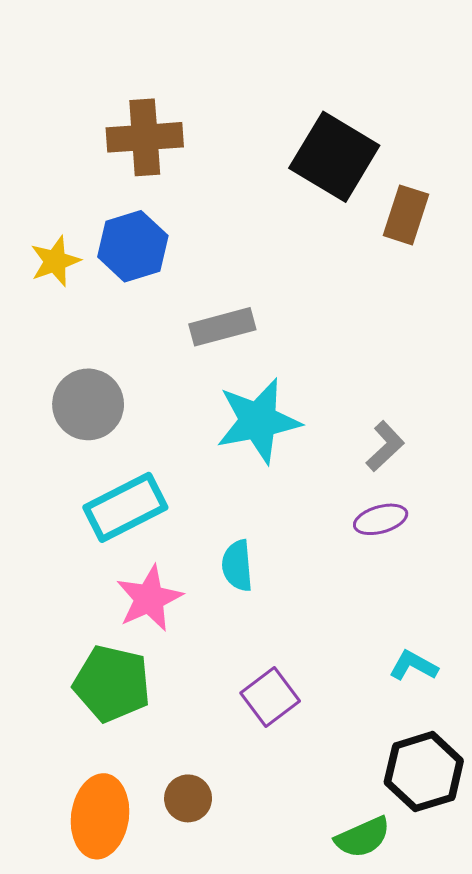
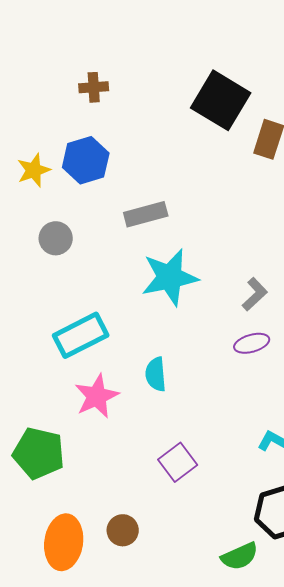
brown cross: (145, 137) -> (94, 87), size x0.6
gray circle: (88, 404) -> (56, 238), moved, size x0.7
green pentagon: (112, 684) -> (39, 453), moved

